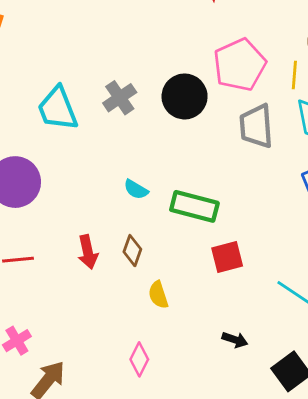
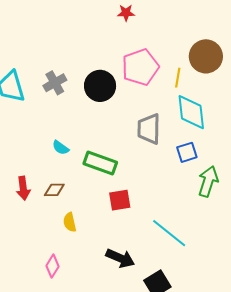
gray trapezoid: (256, 126) -> (149, 129), moved
brown diamond: (132, 251) -> (54, 190), turned 65
black arrow: (235, 340) -> (120, 258), size x1.6

